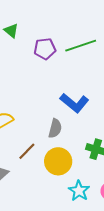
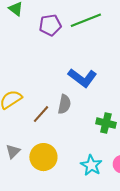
brown line: (27, 151) -> (41, 114), moved
yellow circle: (58, 161) -> (43, 157), moved

